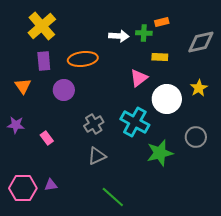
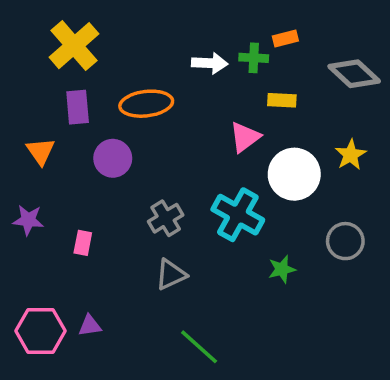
gray diamond: (201, 42) -> (354, 74), turned 56
pink rectangle: (47, 138) -> (83, 243), turned 48
green star: (160, 153) -> (282, 269), size x0.6

